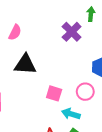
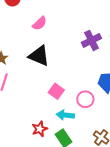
cyan arrow: (71, 114) -> (65, 115), turned -30

